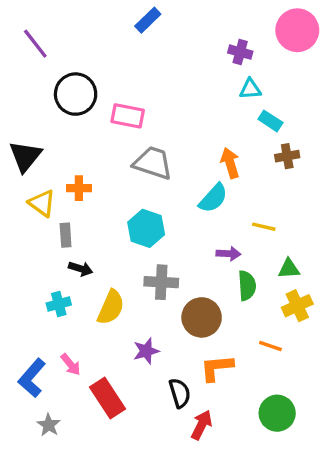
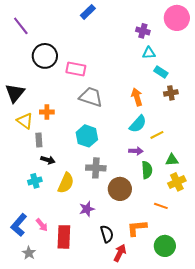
cyan semicircle: (213, 198) -> (138, 124), moved
yellow line: (264, 227) -> (157, 135), turned -40
pink arrow: (71, 364) -> (42, 225), moved
orange L-shape: (217, 368) -> (137, 228), moved
red rectangle: (107, 398) -> (64, 237), turned 35

